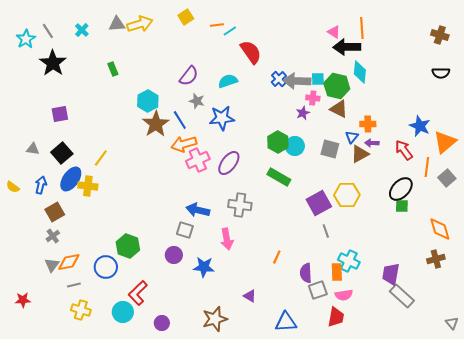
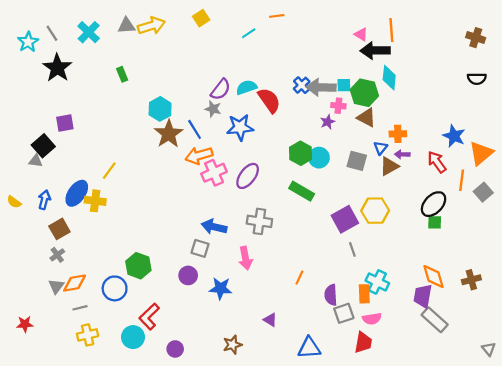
orange line: (217, 25) -> (277, 16), moved
cyan cross: (82, 30) -> (89, 32), size x1.5
red semicircle: (251, 52) -> (269, 100), moved
purple semicircle: (189, 76) -> (221, 89), moved
black square: (62, 153) -> (43, 146), moved
orange diamond: (440, 229) -> (434, 277), moved
yellow cross: (81, 310) -> (88, 335), turned -30
brown star: (215, 319) -> (232, 345), size x0.7

